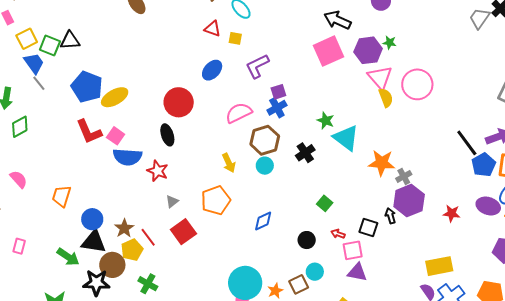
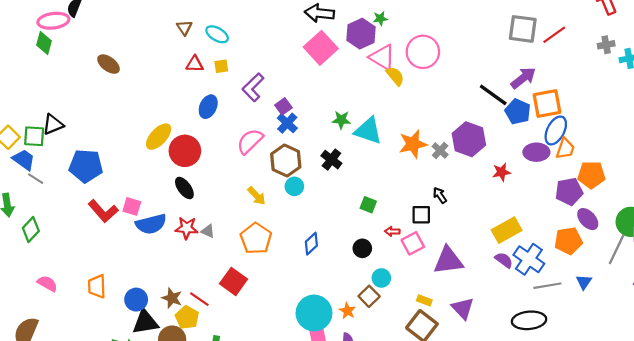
yellow ellipse: (115, 97) -> (159, 137), moved
gray triangle: (172, 201) -> (208, 231), moved, turned -40
purple hexagon: (409, 201) -> (469, 139), moved
purple triangle: (357, 272) -> (448, 260), moved, size x1.4

